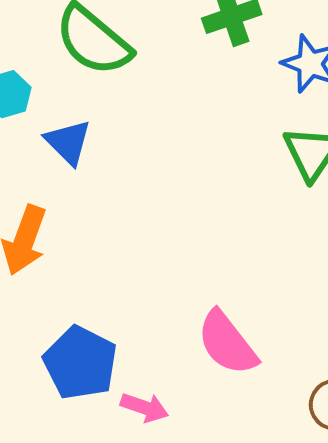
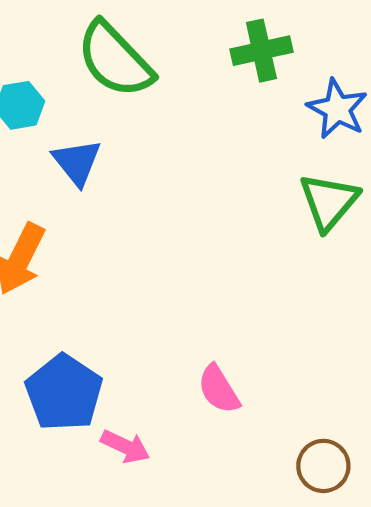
pink semicircle: (227, 343) -> (219, 389), size x0.7

